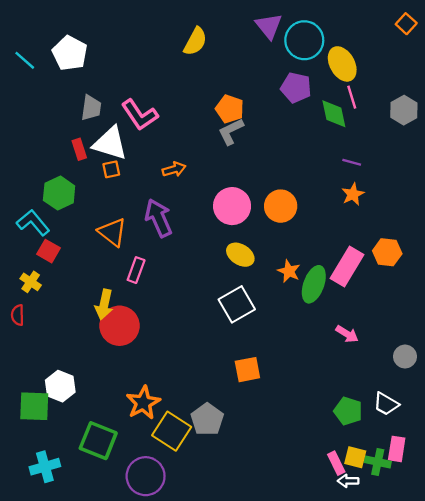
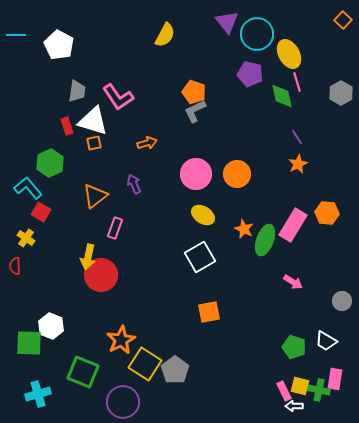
cyan line: (25, 60) -> (16, 35), moved, turned -42
purple line: (352, 162) -> (297, 137), turned 42
purple arrow: (159, 218) -> (134, 184), size x0.6
orange triangle: (112, 232) -> (95, 196), turned 44
gray pentagon: (207, 419) -> (175, 370), moved

